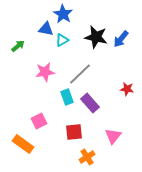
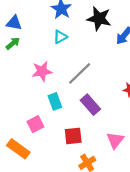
blue triangle: (46, 29) -> (14, 23), moved
black star: (96, 37) -> (99, 19), moved
cyan rectangle: (67, 97) -> (55, 101), moved

